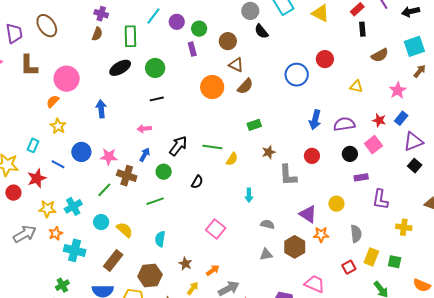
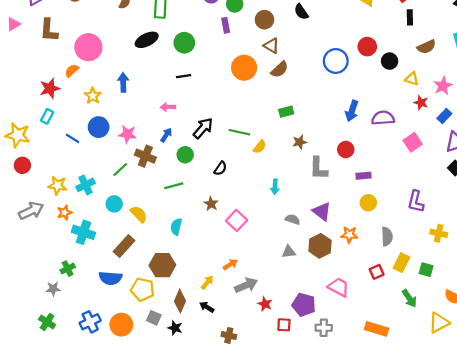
yellow triangle: (356, 86) -> (412, 79), moved
red star: (379, 120) -> (421, 103), moved
yellow star: (58, 126) -> (93, 96), moved
black circle: (350, 154) -> (390, 61), moved
purple rectangle: (361, 177) -> (363, 176), moved
red star: (37, 178) -> (50, 88), moved
purple triangle: (308, 214) -> (322, 211), moved
brown star: (185, 264) -> (211, 204), moved

